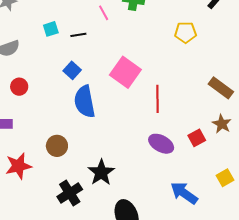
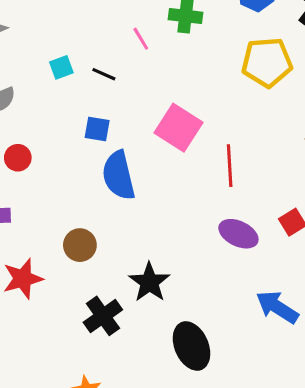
yellow pentagon: (185, 32) -> (267, 62), size x1.5
black line: (78, 35) -> (104, 74), turned 35
blue square: (72, 70) -> (97, 129), turned -30

